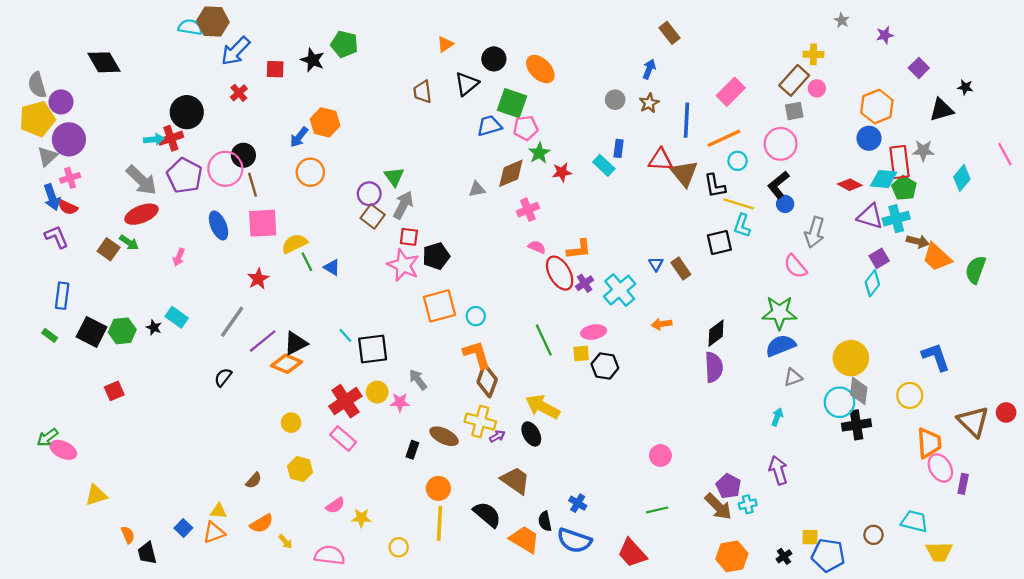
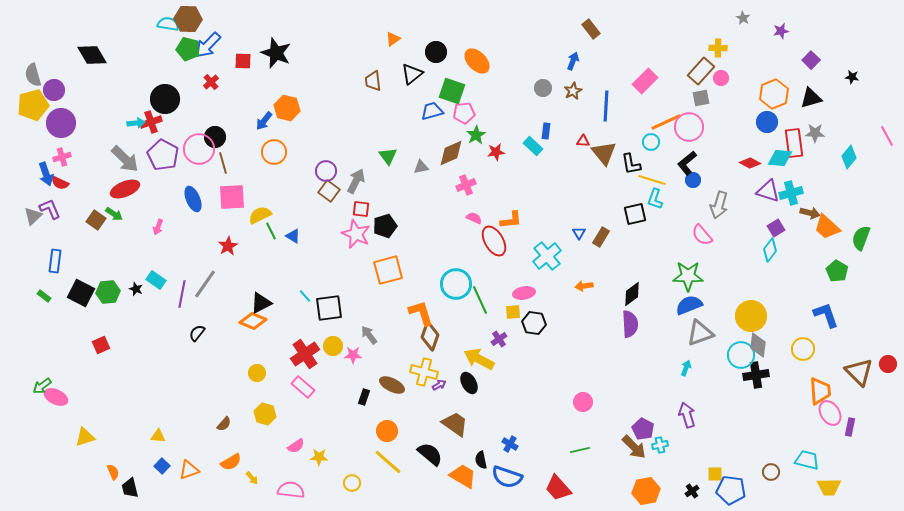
green pentagon: (344, 44) -> (188, 49), moved
black star: (313, 60) -> (276, 53), size x1.4
black triangle: (941, 110) -> (811, 98), moved
orange line: (724, 138) -> (666, 122), moved
gray triangle: (47, 156) -> (33, 216), moved
red triangle: (660, 160) -> (583, 141), size x0.6
green triangle: (394, 177) -> (388, 156), moved
green pentagon: (904, 188) -> (837, 271), moved
brown rectangle: (681, 269) -> (601, 237), turned 66
purple cross: (585, 283) -> (499, 339), moved
cyan circle: (476, 316) -> (456, 284), moved, size x1.8
purple line: (263, 341) -> (182, 294), moved, turned -40
gray triangle: (793, 377) -> (700, 333), size x1.6
yellow triangle: (219, 511) -> (158, 436), moved
yellow line: (439, 524) -> (388, 462), turned -52

